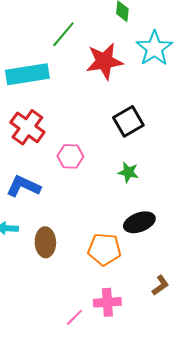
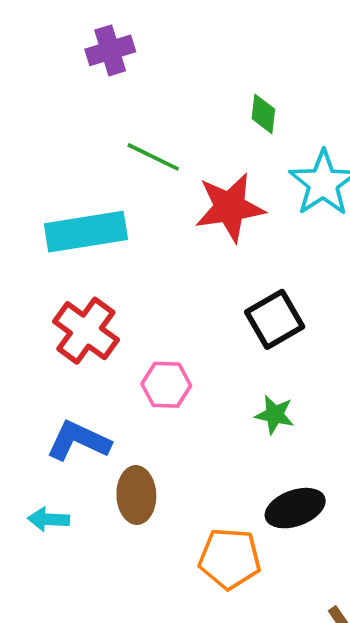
green line: (63, 34) -> (153, 157), turned 76
brown ellipse: (45, 242) -> (136, 495), moved

